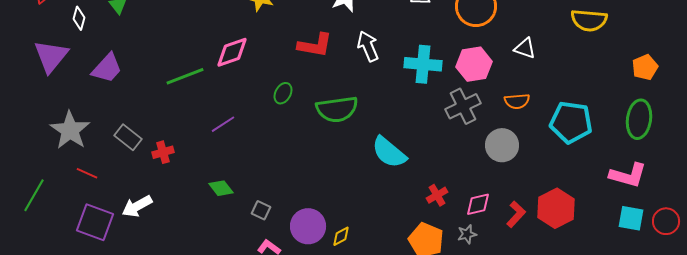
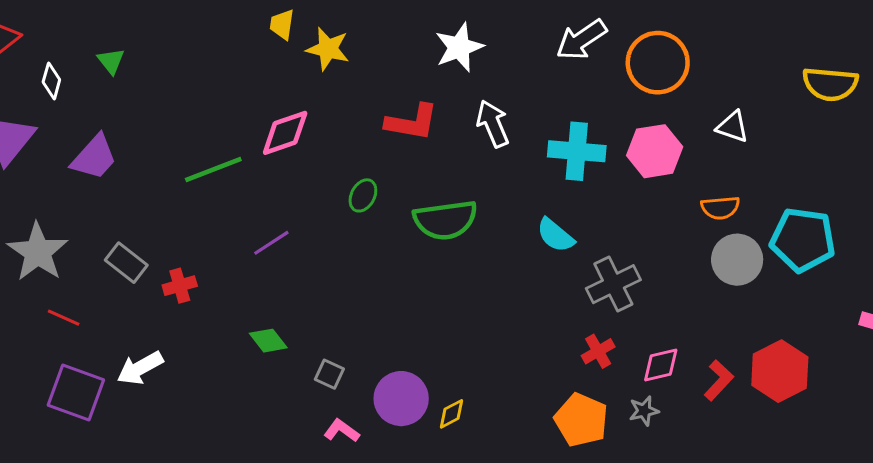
gray cross: (463, 106) -> (613, 284), moved
gray circle: (502, 145) -> (737, 260), moved
cyan semicircle: (389, 152) -> (555, 235), moved, size x0.7

